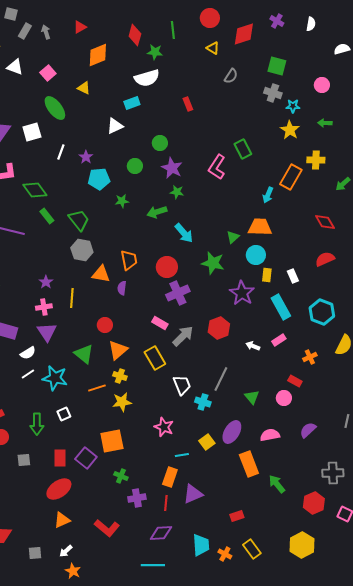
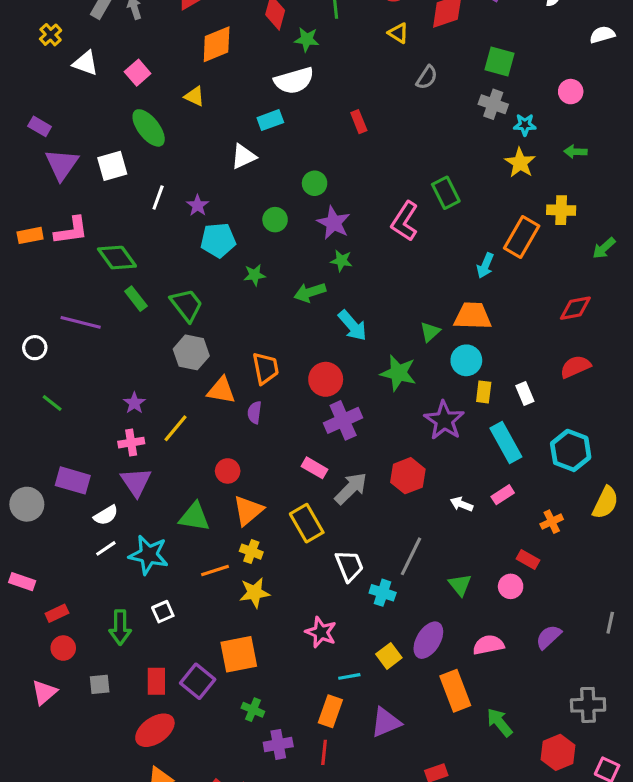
red diamond: (325, 222) -> (575, 308), turned -70
yellow line: (72, 298) -> (175, 428), turned 36
green triangle: (84, 354) -> (194, 517), turned -30
purple triangle: (193, 494) -> (386, 722), moved

